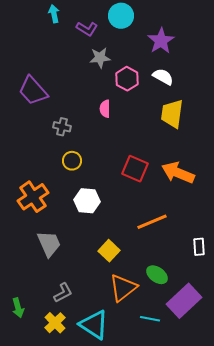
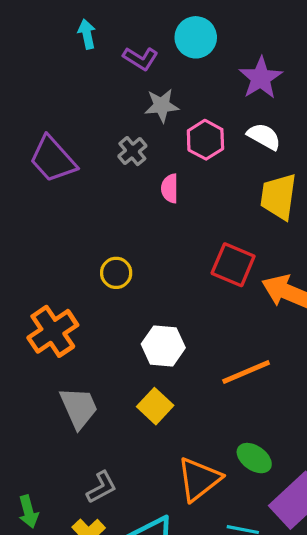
gray cross: (62, 127) -> (132, 151), moved, turned 36
red square: (135, 169) -> (233, 265), moved
white hexagon: (87, 201) -> (163, 346), moved
yellow square: (109, 251) -> (155, 406), moved

